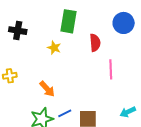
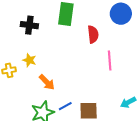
black cross: (18, 31) -> (29, 25), moved
yellow star: (54, 48) -> (29, 60), moved

